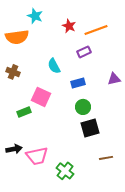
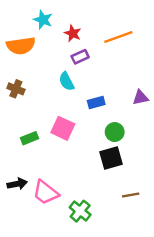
red star: (69, 26) -> (73, 33), moved
purple rectangle: (84, 52) -> (80, 57), moved
pink square: (41, 97) -> (63, 128), moved
green circle: (83, 107) -> (115, 132), moved
pink trapezoid: (37, 156) -> (46, 193), turned 50

